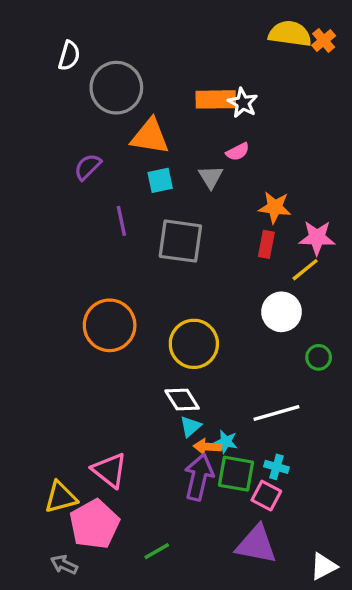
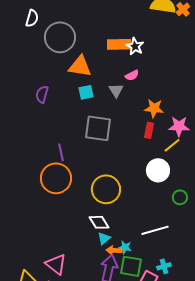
purple semicircle: (88, 167) -> (42, 94), moved, turned -30
purple line: (121, 221) -> (61, 152), moved
cyan cross: (276, 467) -> (164, 266), moved, turned -32

